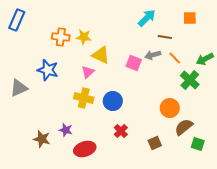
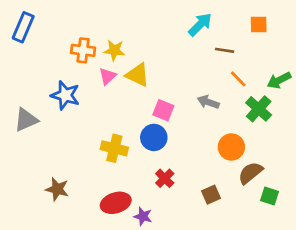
gray arrow: (153, 55) -> (208, 102), moved, turned 35
pink square: (134, 63) -> (163, 110), moved
pink triangle: (88, 72) -> (108, 76), moved
yellow cross: (84, 98) -> (114, 148), moved
purple star: (66, 130) -> (143, 216), moved

